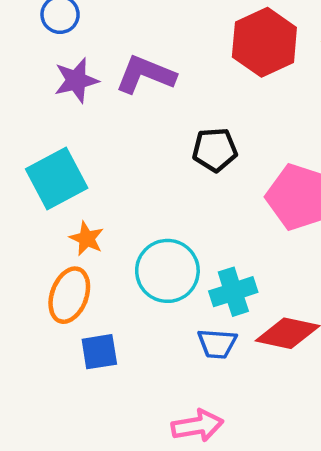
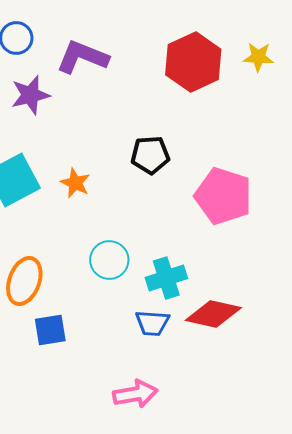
purple L-shape: (145, 75) -> (82, 57), moved
orange star: (87, 239) -> (75, 183), moved
cyan circle: (167, 271) -> (109, 260), size x0.7

